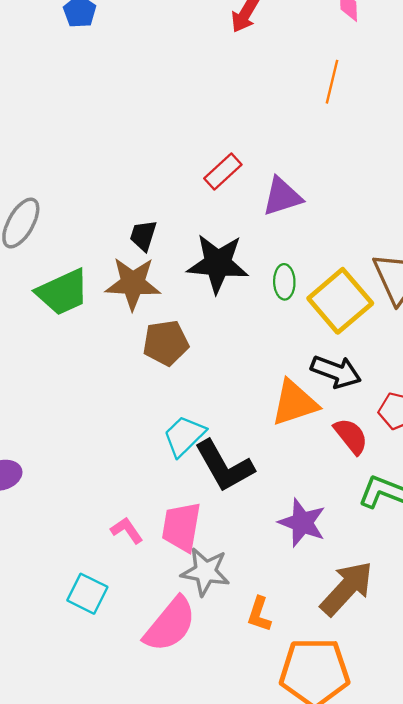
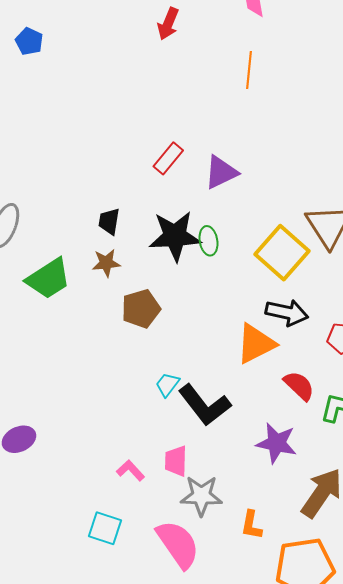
green ellipse: (284, 282) -> (209, 241), moved
brown star: (133, 283) -> (106, 263), size x0.6
cyan trapezoid: (184, 436) -> (167, 385), size x0.7
red semicircle: (351, 436) -> (299, 386), moved
pink trapezoid: (181, 527) -> (176, 461), size x0.7
pink semicircle: (170, 625) -> (178, 544), turned -66

